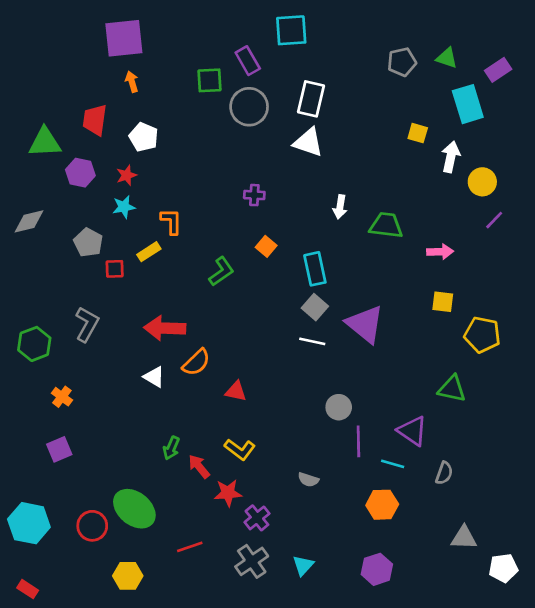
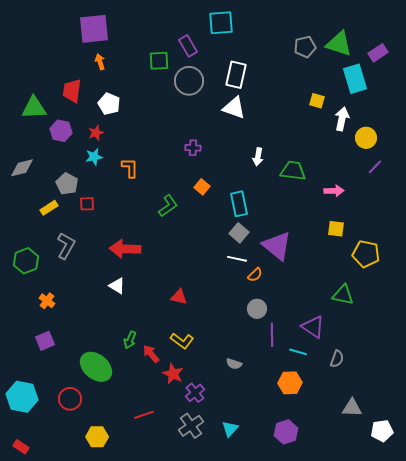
green triangle: (447, 58) -> (339, 44), size x1.6
yellow rectangle: (149, 252) -> (49, 208), moved
orange semicircle: (196, 362) -> (255, 275), moved, size x0.7
red star: (228, 493) -> (173, 374), turned 30
green ellipse: (134, 509) -> (96, 367), moved

